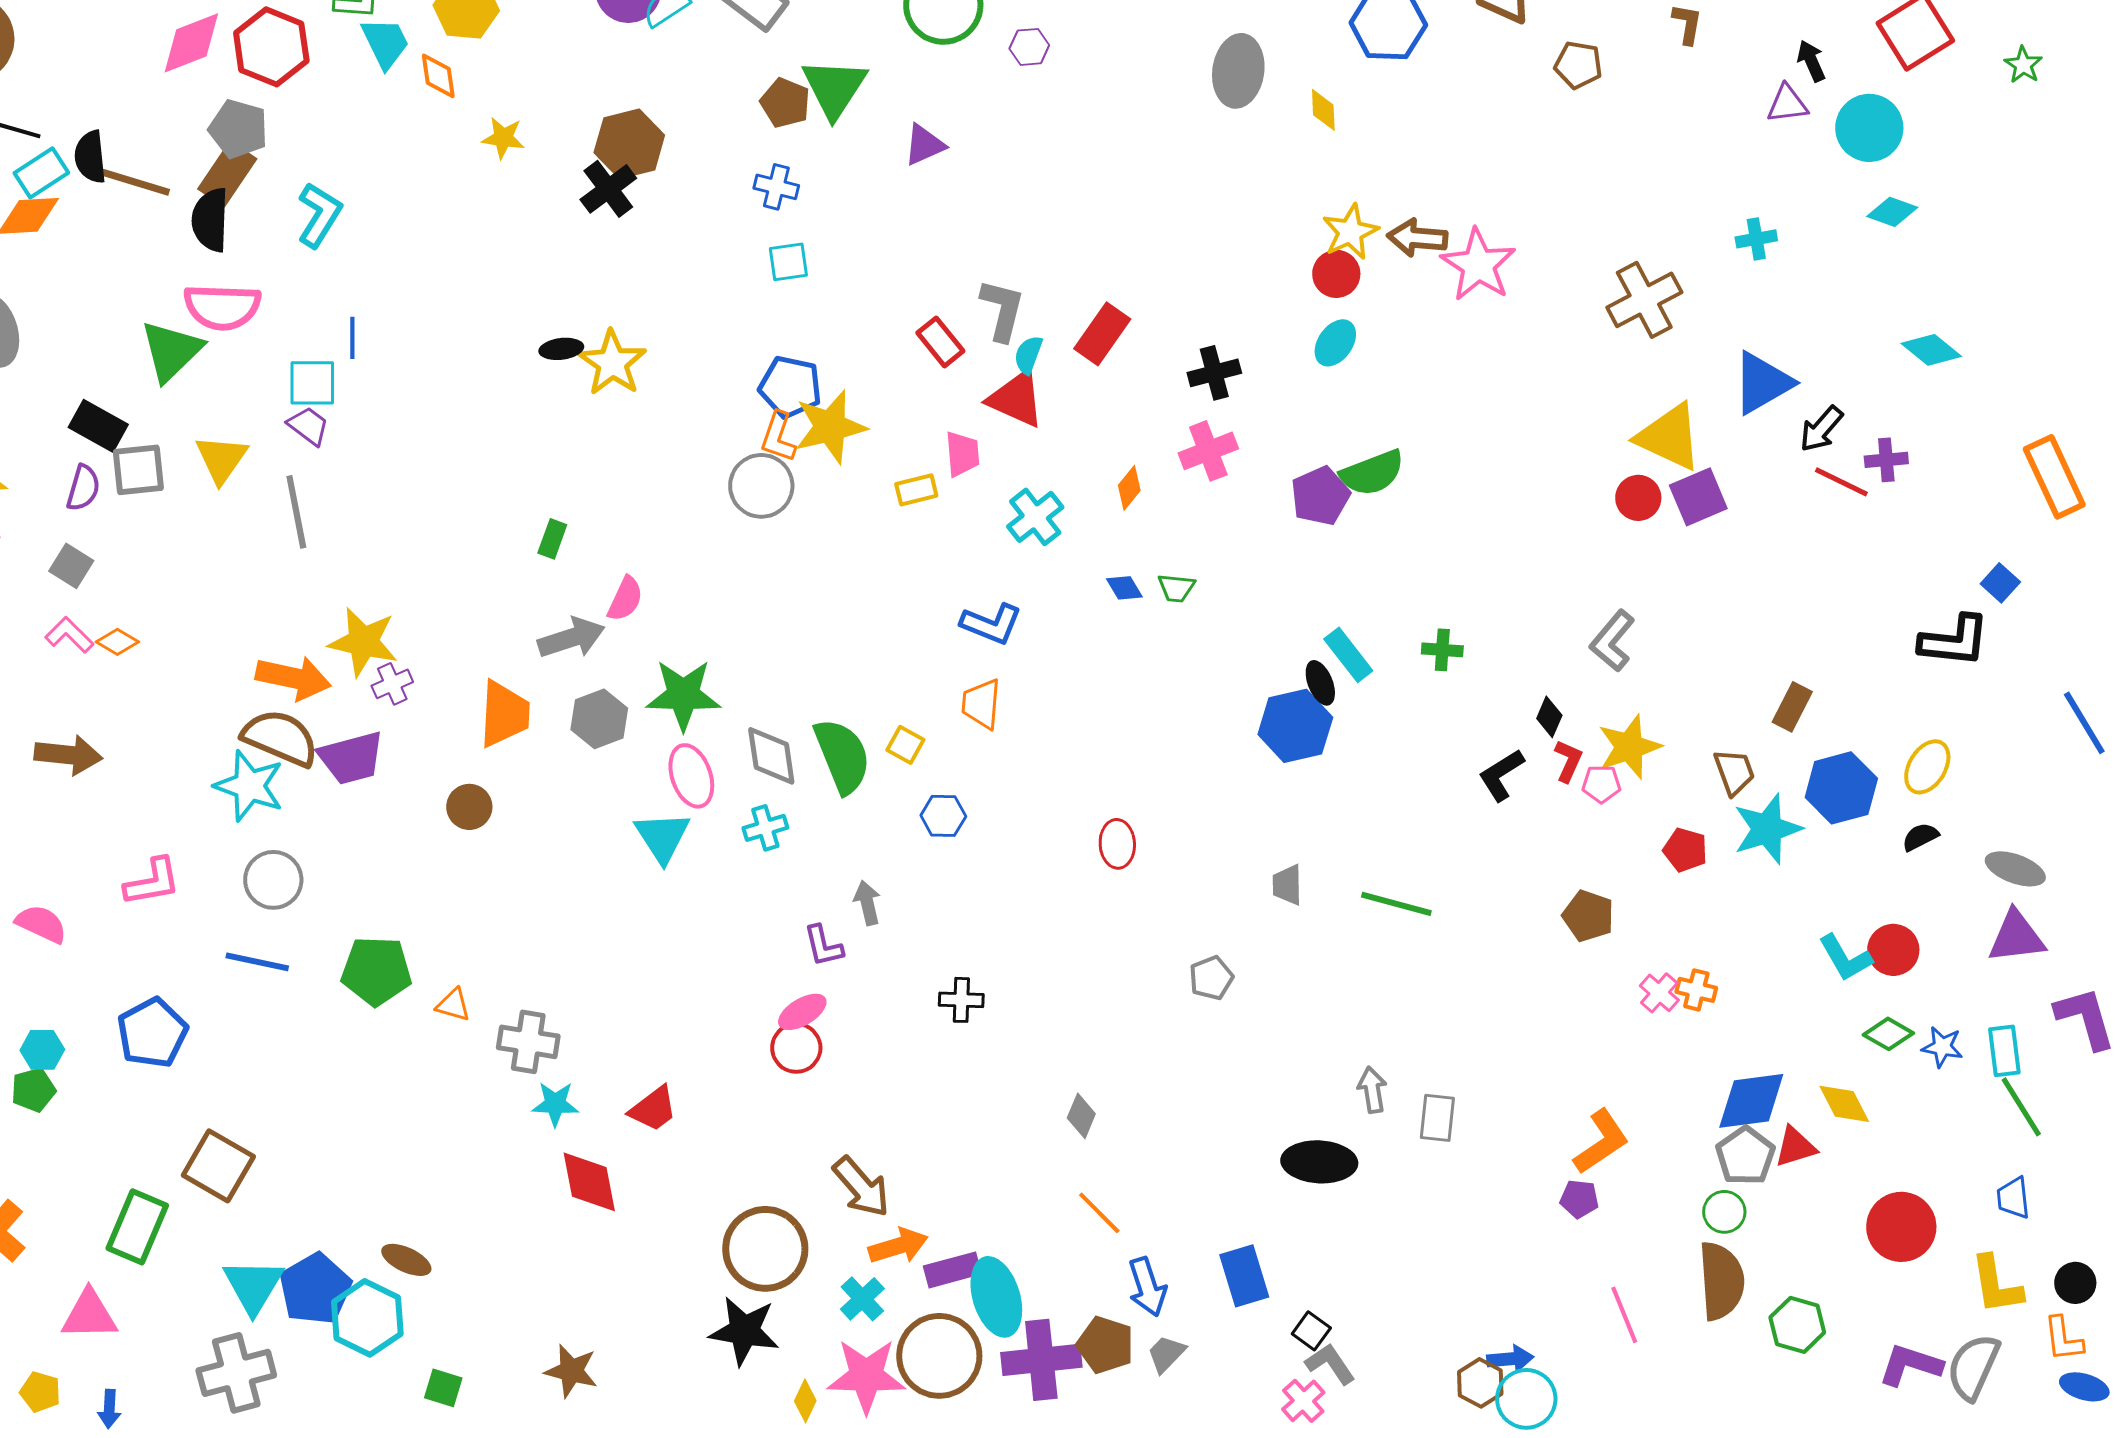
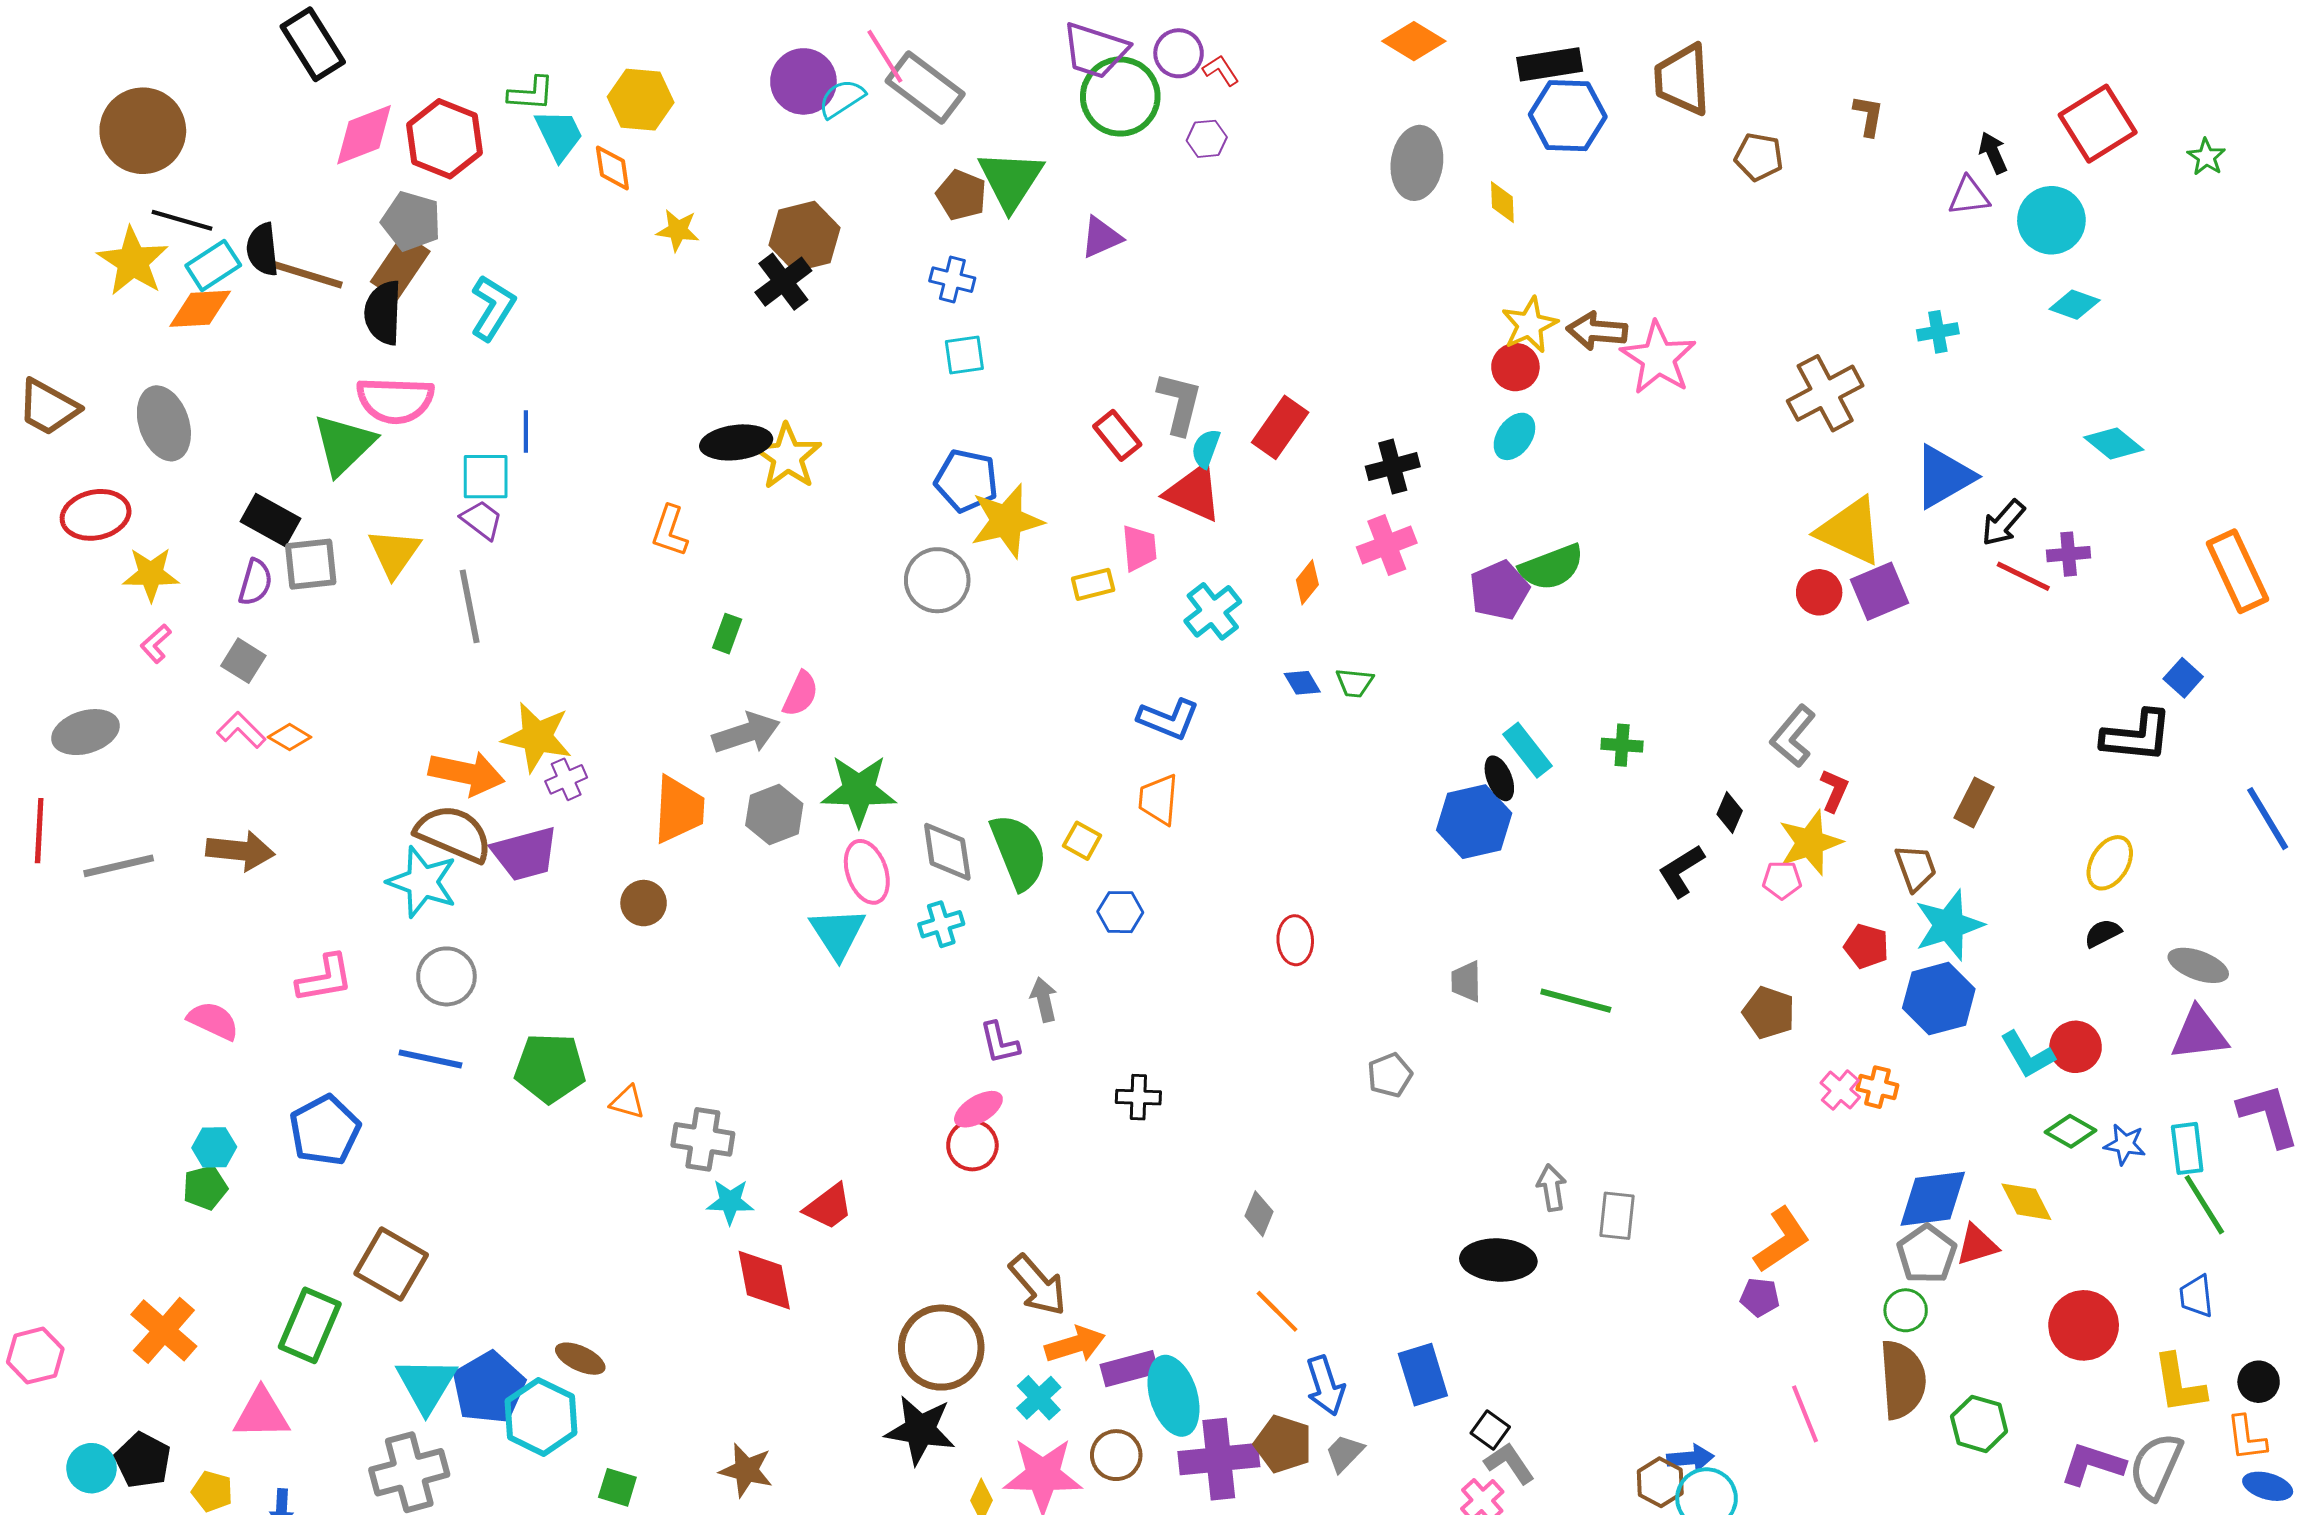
black ellipse: (561, 349) -> (736, 442), size x1.6
orange L-shape: (778, 437) -> (670, 531), moved
red L-shape: (1568, 761) -> (1834, 790), moved
blue hexagon: (1841, 788) -> (1939, 999), moved
brown circle: (939, 1356) -> (1116, 1455), size x0.6

